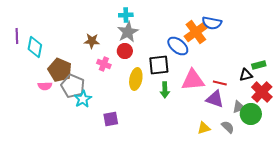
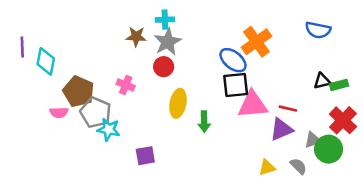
blue semicircle: (212, 23) -> (318, 30), moved
brown star: (92, 41) -> (136, 37), moved
pink cross: (104, 64) -> (126, 85), moved
black square: (159, 65) -> (236, 85), moved
black triangle: (246, 75) -> (322, 81), moved
green arrow: (165, 90) -> (204, 122), moved
cyan star: (83, 99) -> (109, 129), turned -30
purple triangle: (215, 99) -> (281, 129), turned -42

